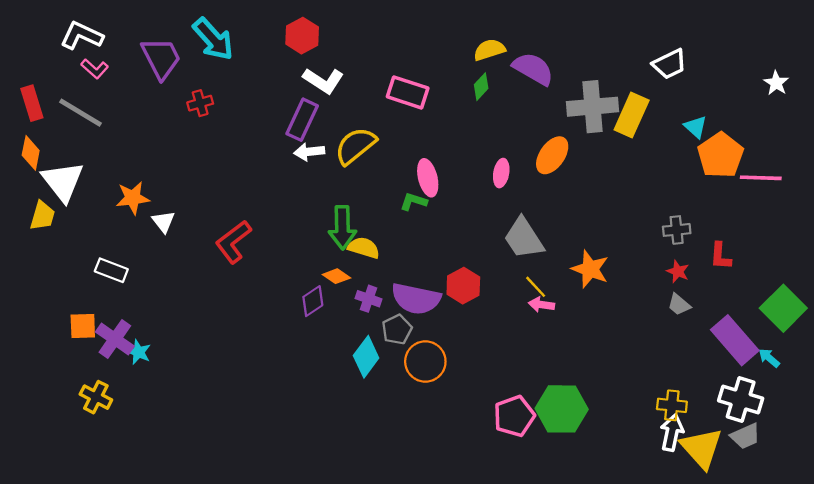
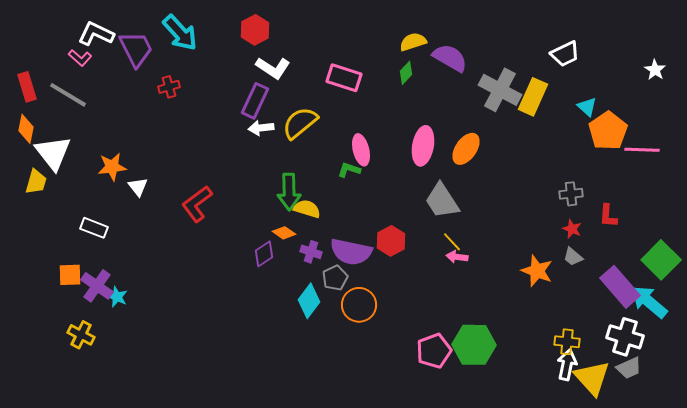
white L-shape: (82, 36) -> (96, 34), moved
gray cross: (592, 107) -> (500, 90), turned 33
orange ellipse: (552, 155) -> (466, 149), moved
pink ellipse: (501, 173) -> (423, 146), size x1.6
orange star: (590, 269) -> (537, 271), moved
cyan arrow: (769, 358) -> (649, 302), size x2.0

